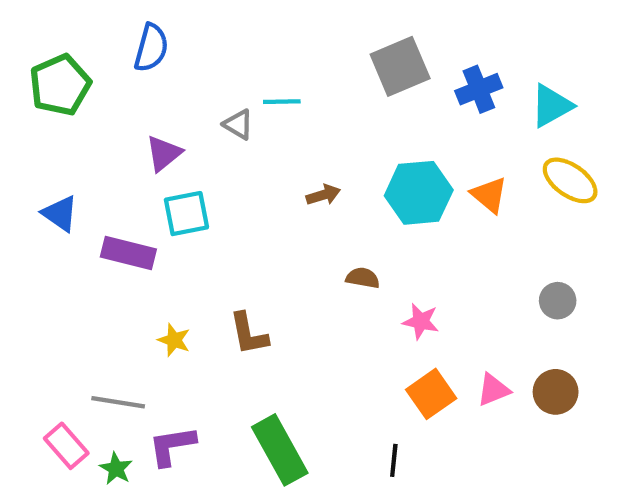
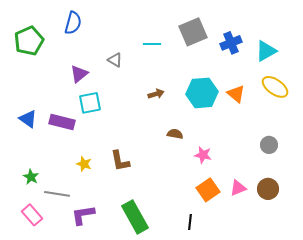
cyan line: (282, 102) -> (152, 44), moved
blue triangle: (60, 214) -> (28, 119), moved
green star: (116, 469) -> (31, 177), moved

